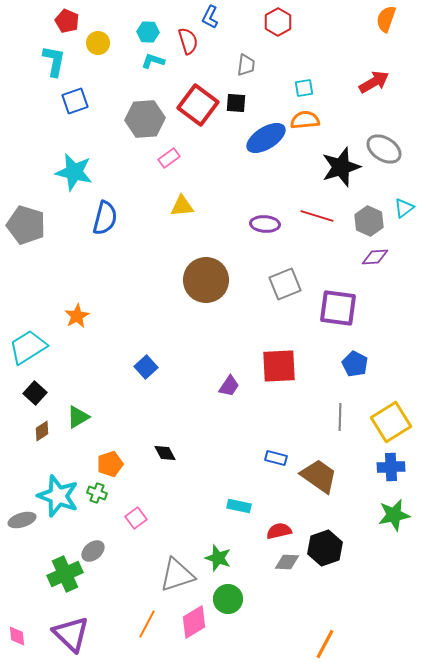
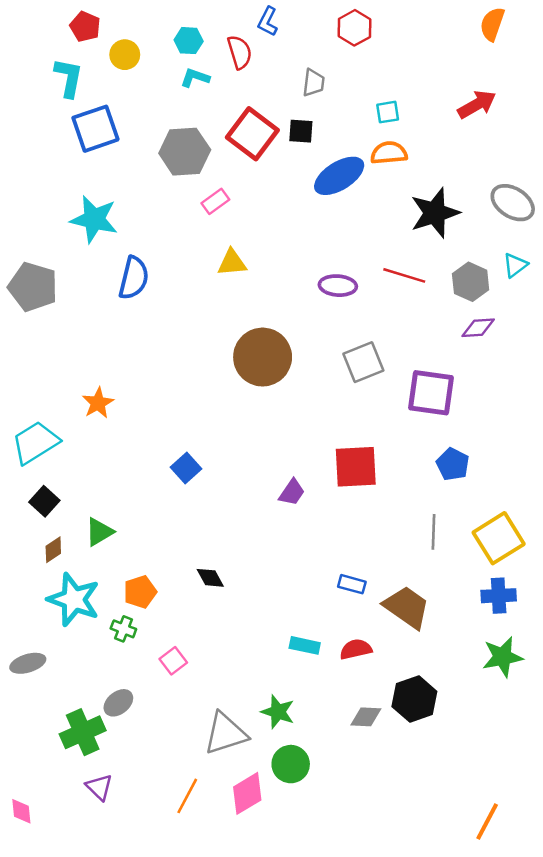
blue square: (75, 101) -> (95, 129), size x1.4
gray ellipse: (384, 149) -> (513, 203), moved
cyan star: (58, 496) -> (74, 599), moved
red semicircle: (279, 531) -> (356, 649), moved
purple triangle: (71, 634) -> (99, 787), moved, size x0.6
orange line: (325, 644) -> (487, 822), moved

